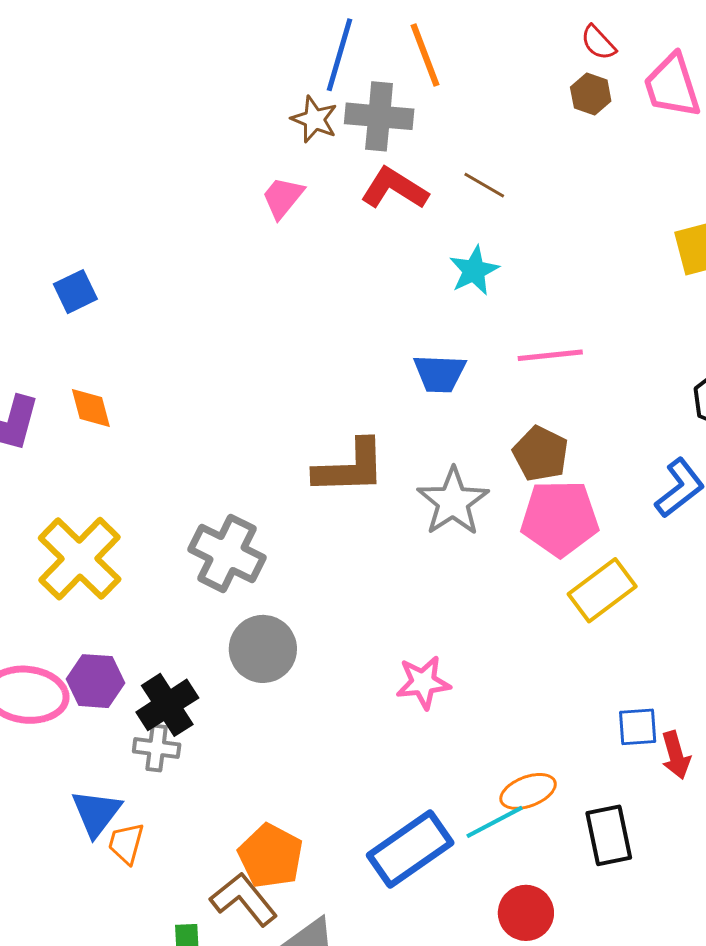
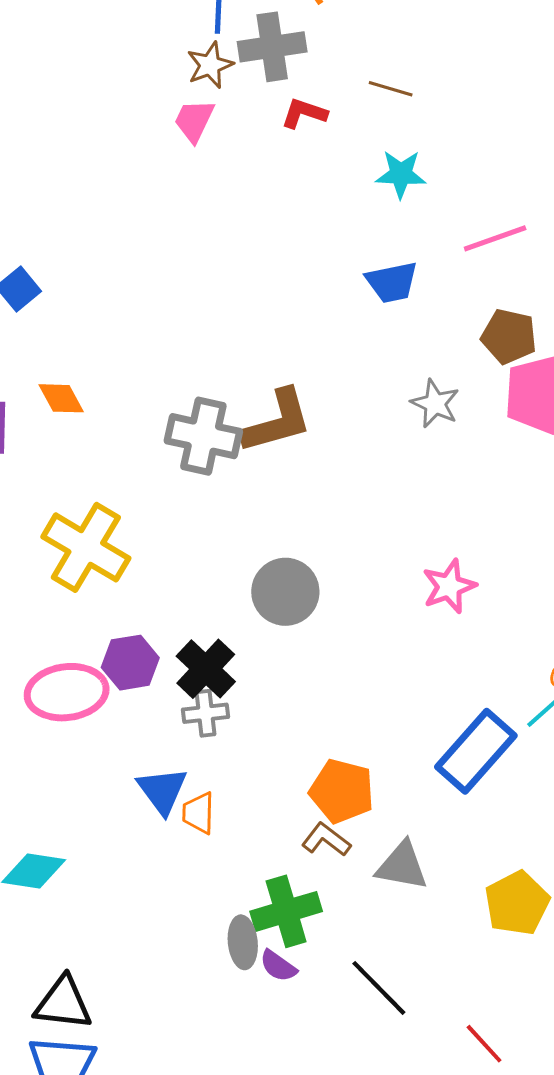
brown star: (314, 119) -> (210, 65), turned -30
red L-shape: (394, 188) -> (304, 113), size x0.7
pink trapezoid: (283, 197) -> (194, 121), moved
cyan star: (474, 271) -> (401, 174), turned -30
brown L-shape: (350, 467) -> (277, 421), moved
gray star: (453, 502) -> (435, 404), size x0.7
gray cross: (227, 554) -> (203, 436), moved
brown L-shape: (244, 899) -> (326, 840), size x0.7

